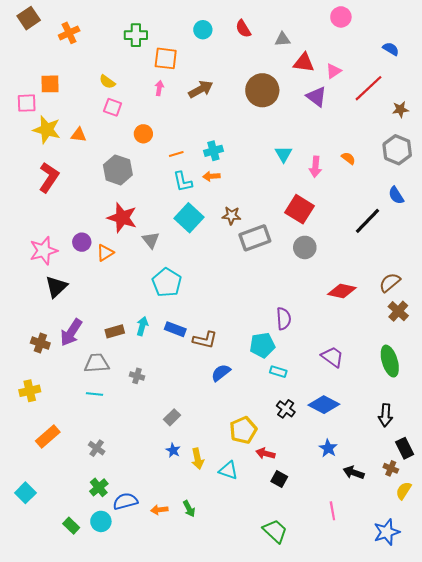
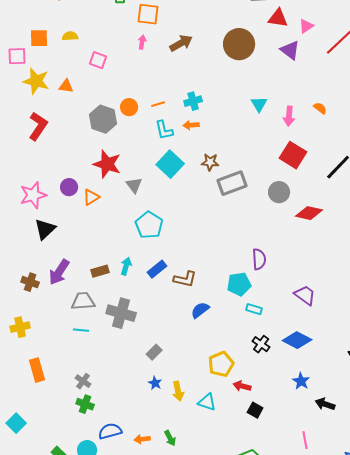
yellow semicircle: (107, 82) -> (70, 36), moved, turned 140
orange circle: (143, 134) -> (129, 107), moved
red square: (299, 209) -> (293, 155), moved
red diamond: (342, 291) -> (309, 213), moved
blue rectangle: (175, 329) -> (157, 269), turned -60
gray cross: (137, 376) -> (121, 313), size x2.0
orange rectangle: (48, 436) -> (37, 370), turned -65
green cross: (99, 487) -> (85, 404), moved, turned -30

